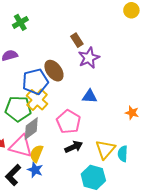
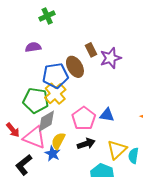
brown rectangle: (77, 40) -> (91, 50), moved
blue triangle: (90, 96) -> (107, 115), moved
yellow semicircle: (36, 154) -> (58, 141), moved
blue star: (35, 170) -> (52, 154), moved

